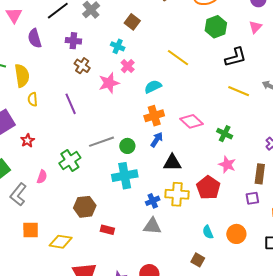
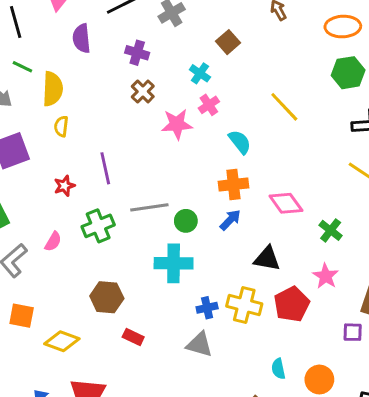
cyan semicircle: (153, 87) -> (240, 142), turned 66
purple line: (71, 104) -> (105, 168), moved
red star: (27, 140) -> (64, 186), moved
black triangle: (172, 163) -> (267, 259), moved

